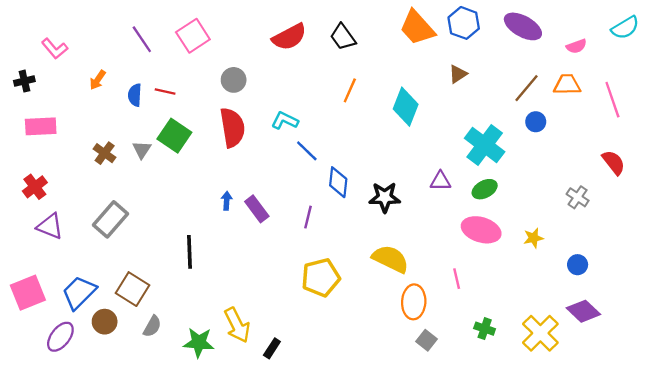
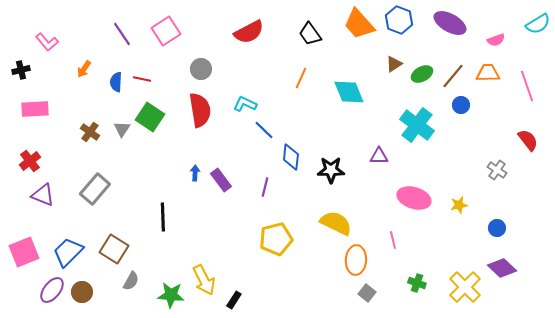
black trapezoid: (343, 37) -> (310, 34), moved
cyan diamond: (406, 107) -> (349, 92), turned -44
green ellipse: (485, 189) -> (422, 74), moved
brown circle: (105, 322) -> (82, 292), moved

